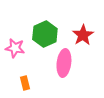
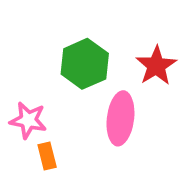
pink star: (15, 48) -> (28, 120), moved

